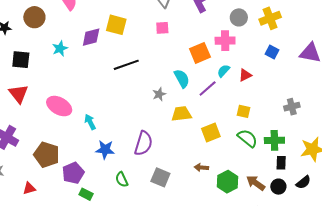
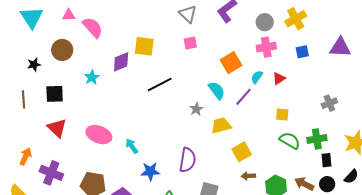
pink cross: (225, 41) -> (266, 47), moved
blue square: (272, 52) -> (302, 52), turned -32
yellow square: (211, 133) -> (242, 152), moved

